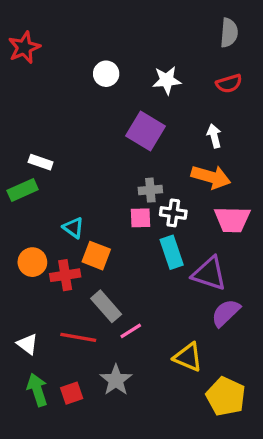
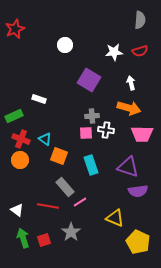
white star: (167, 80) -> (114, 52), moved
white rectangle: (41, 162) -> (39, 99), moved
cyan rectangle: (172, 252) -> (91, 165), moved
red cross: (65, 275) -> (21, 139), moved, turned 30
purple semicircle: (226, 313) -> (138, 191), turned -144

